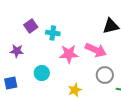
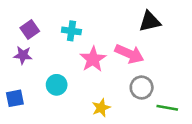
purple square: (31, 26) -> (30, 30), moved
pink star: (69, 54) -> (93, 59), turned -30

